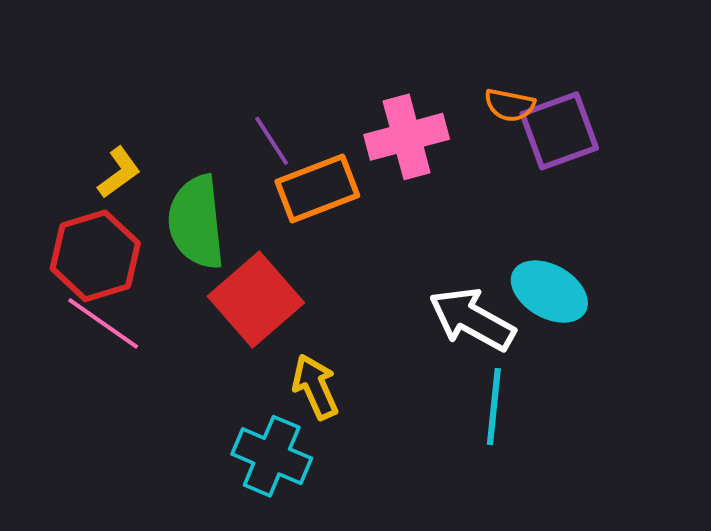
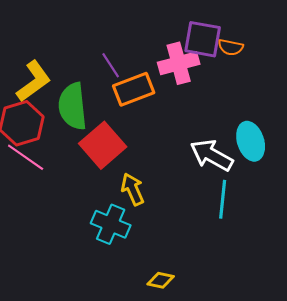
purple square: (559, 131) -> (203, 39), moved, turned 30
yellow L-shape: (119, 173) -> (34, 81), size x1.6
cyan ellipse: (549, 292) -> (251, 141), turned 42

